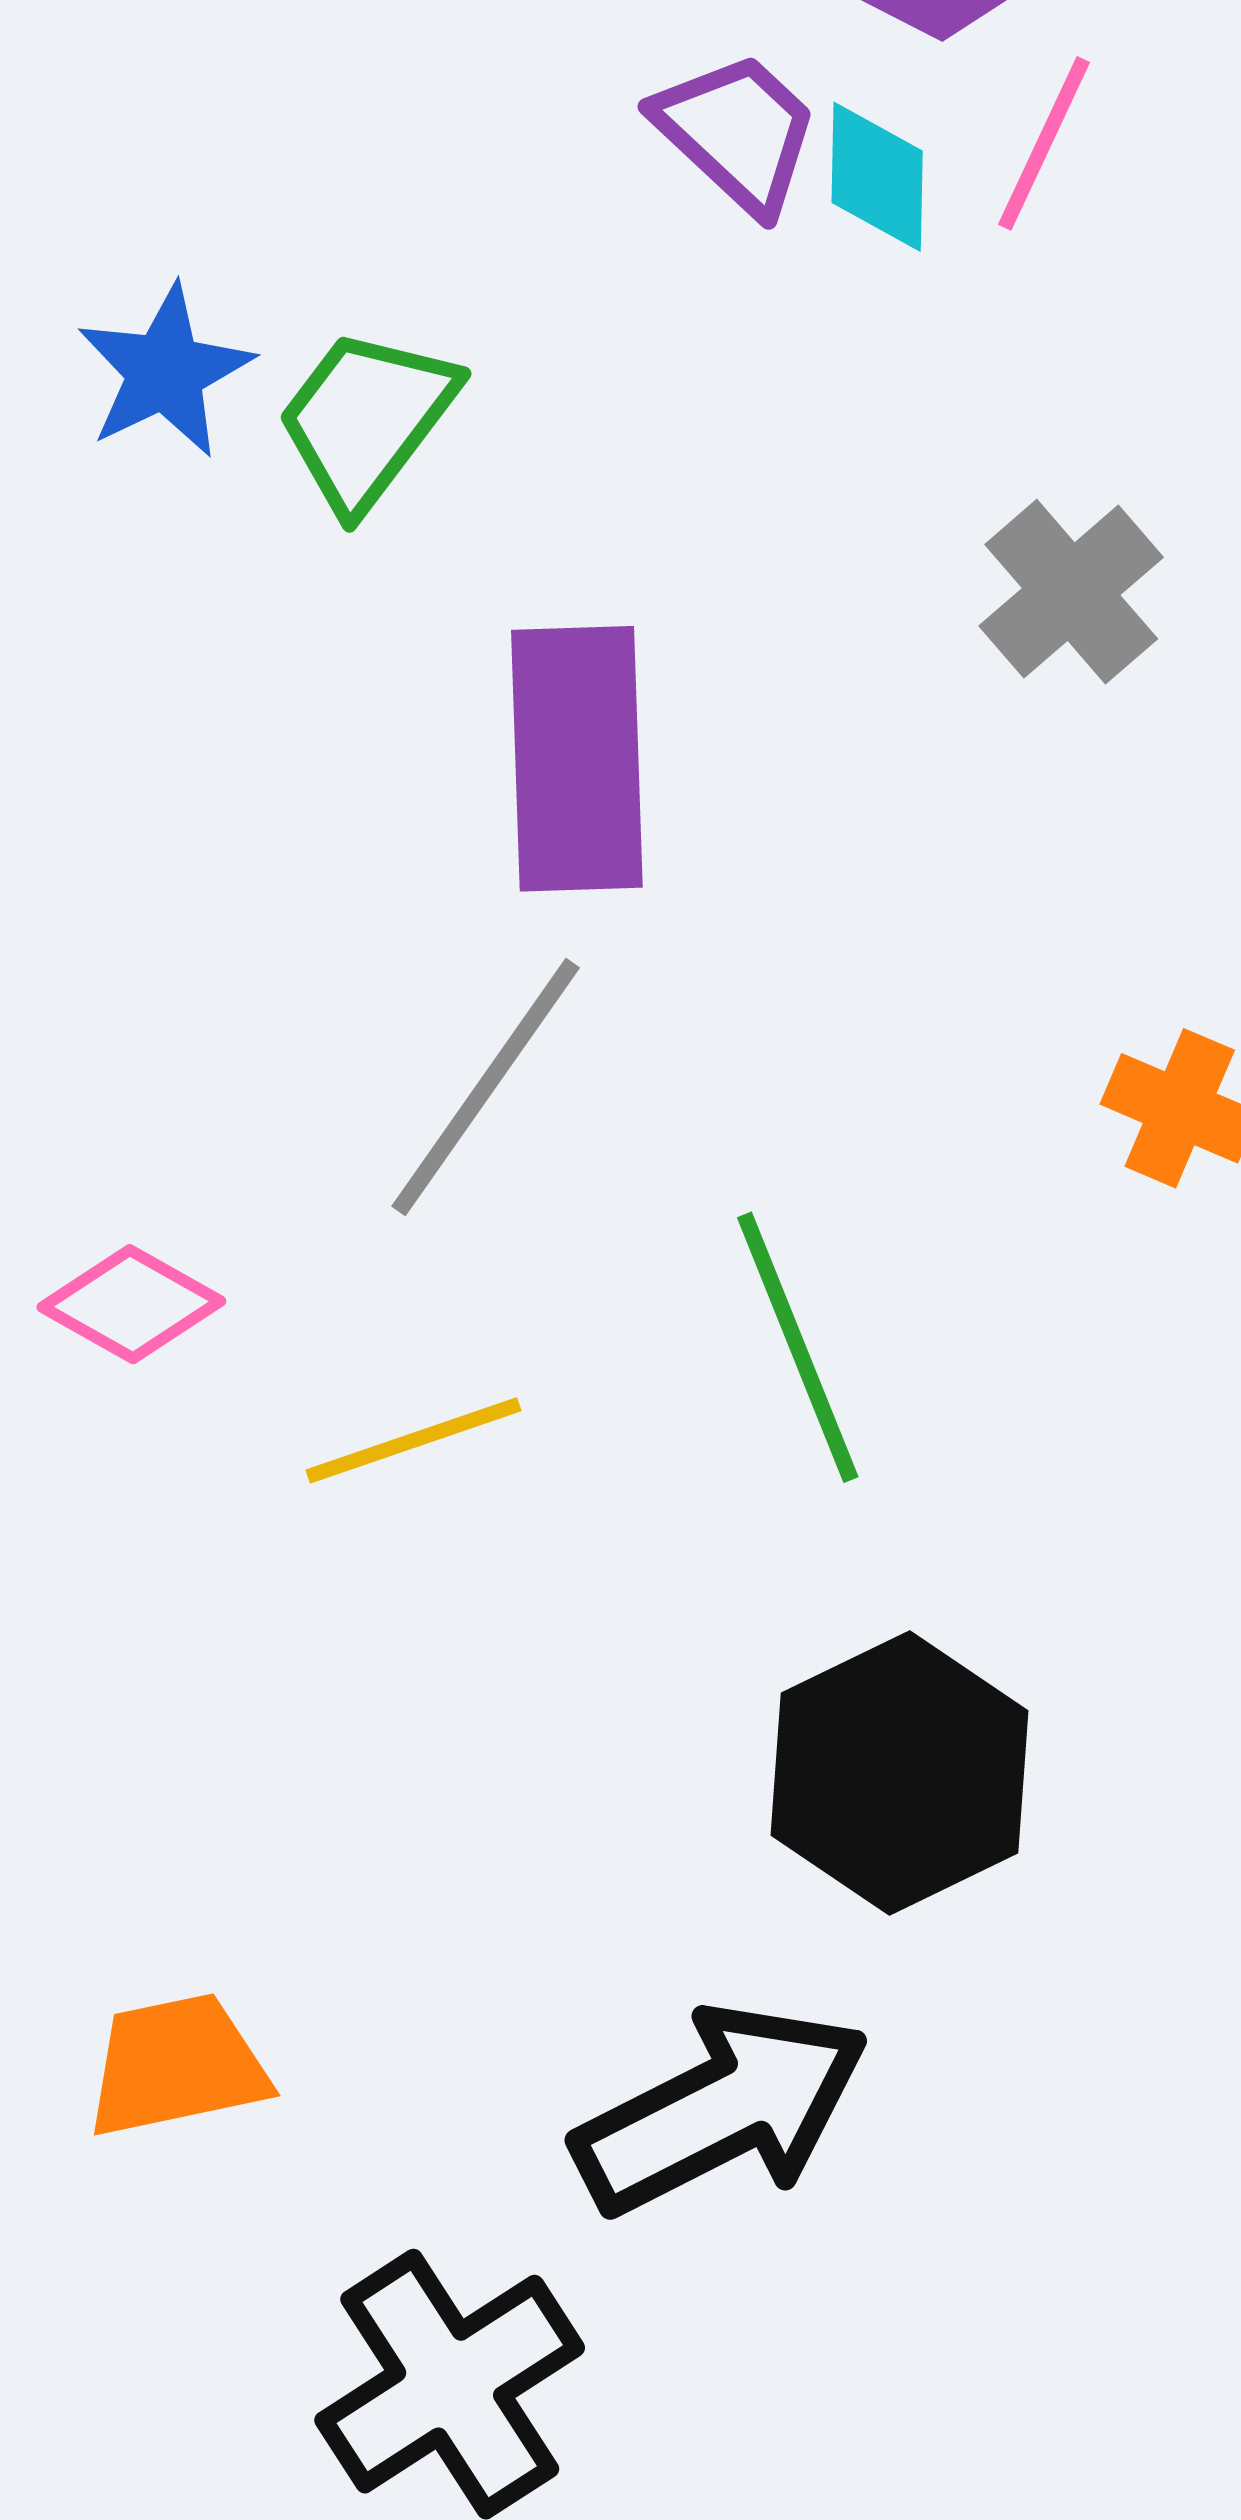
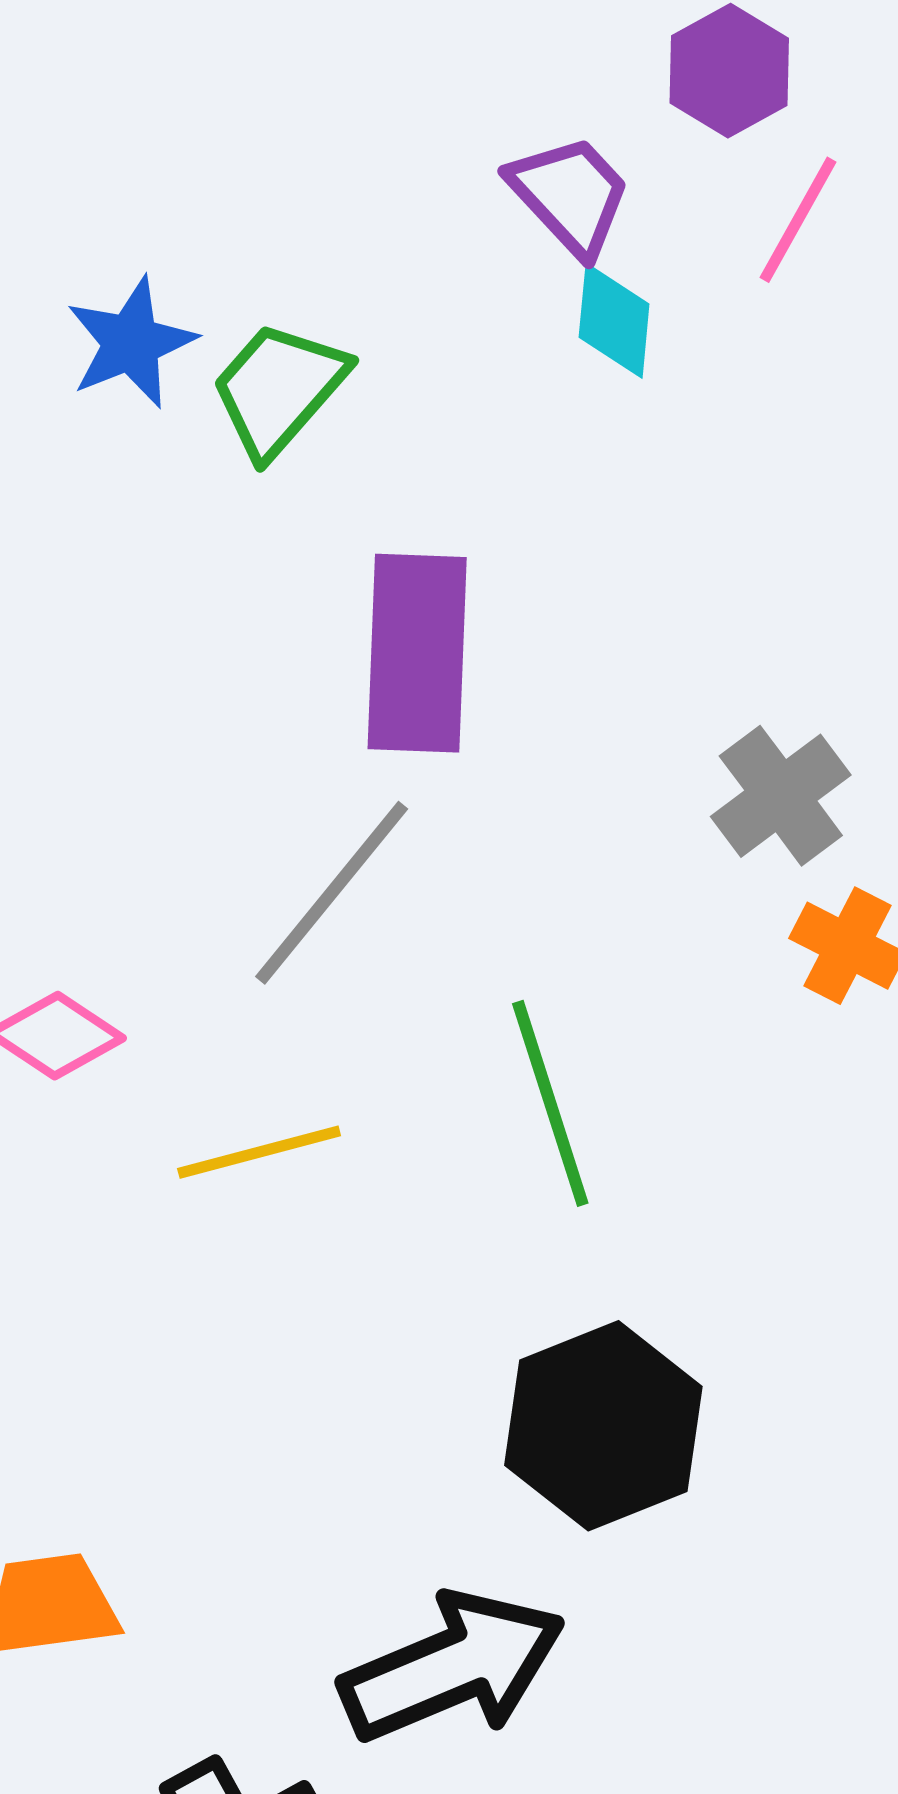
cyan diamond: (877, 177) -> (614, 321), moved
gray cross: (1071, 592) -> (781, 796), moved

